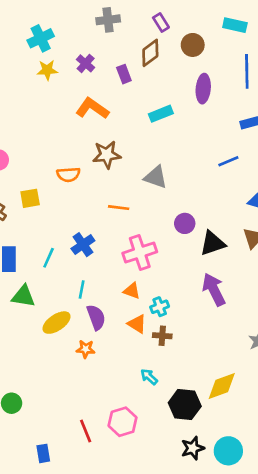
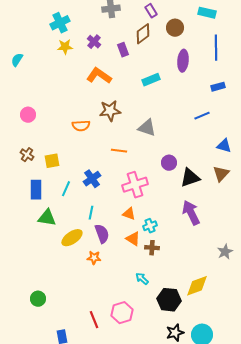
yellow square: (30, 198) -> (52, 161), moved

